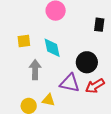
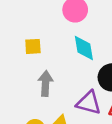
cyan diamond: (52, 48) -> (84, 48), moved

